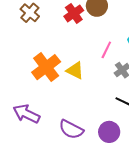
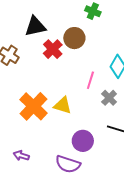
purple arrow: (26, 114) -> (21, 156), size x0.6
purple circle: (109, 132) -> (83, 141), moved

